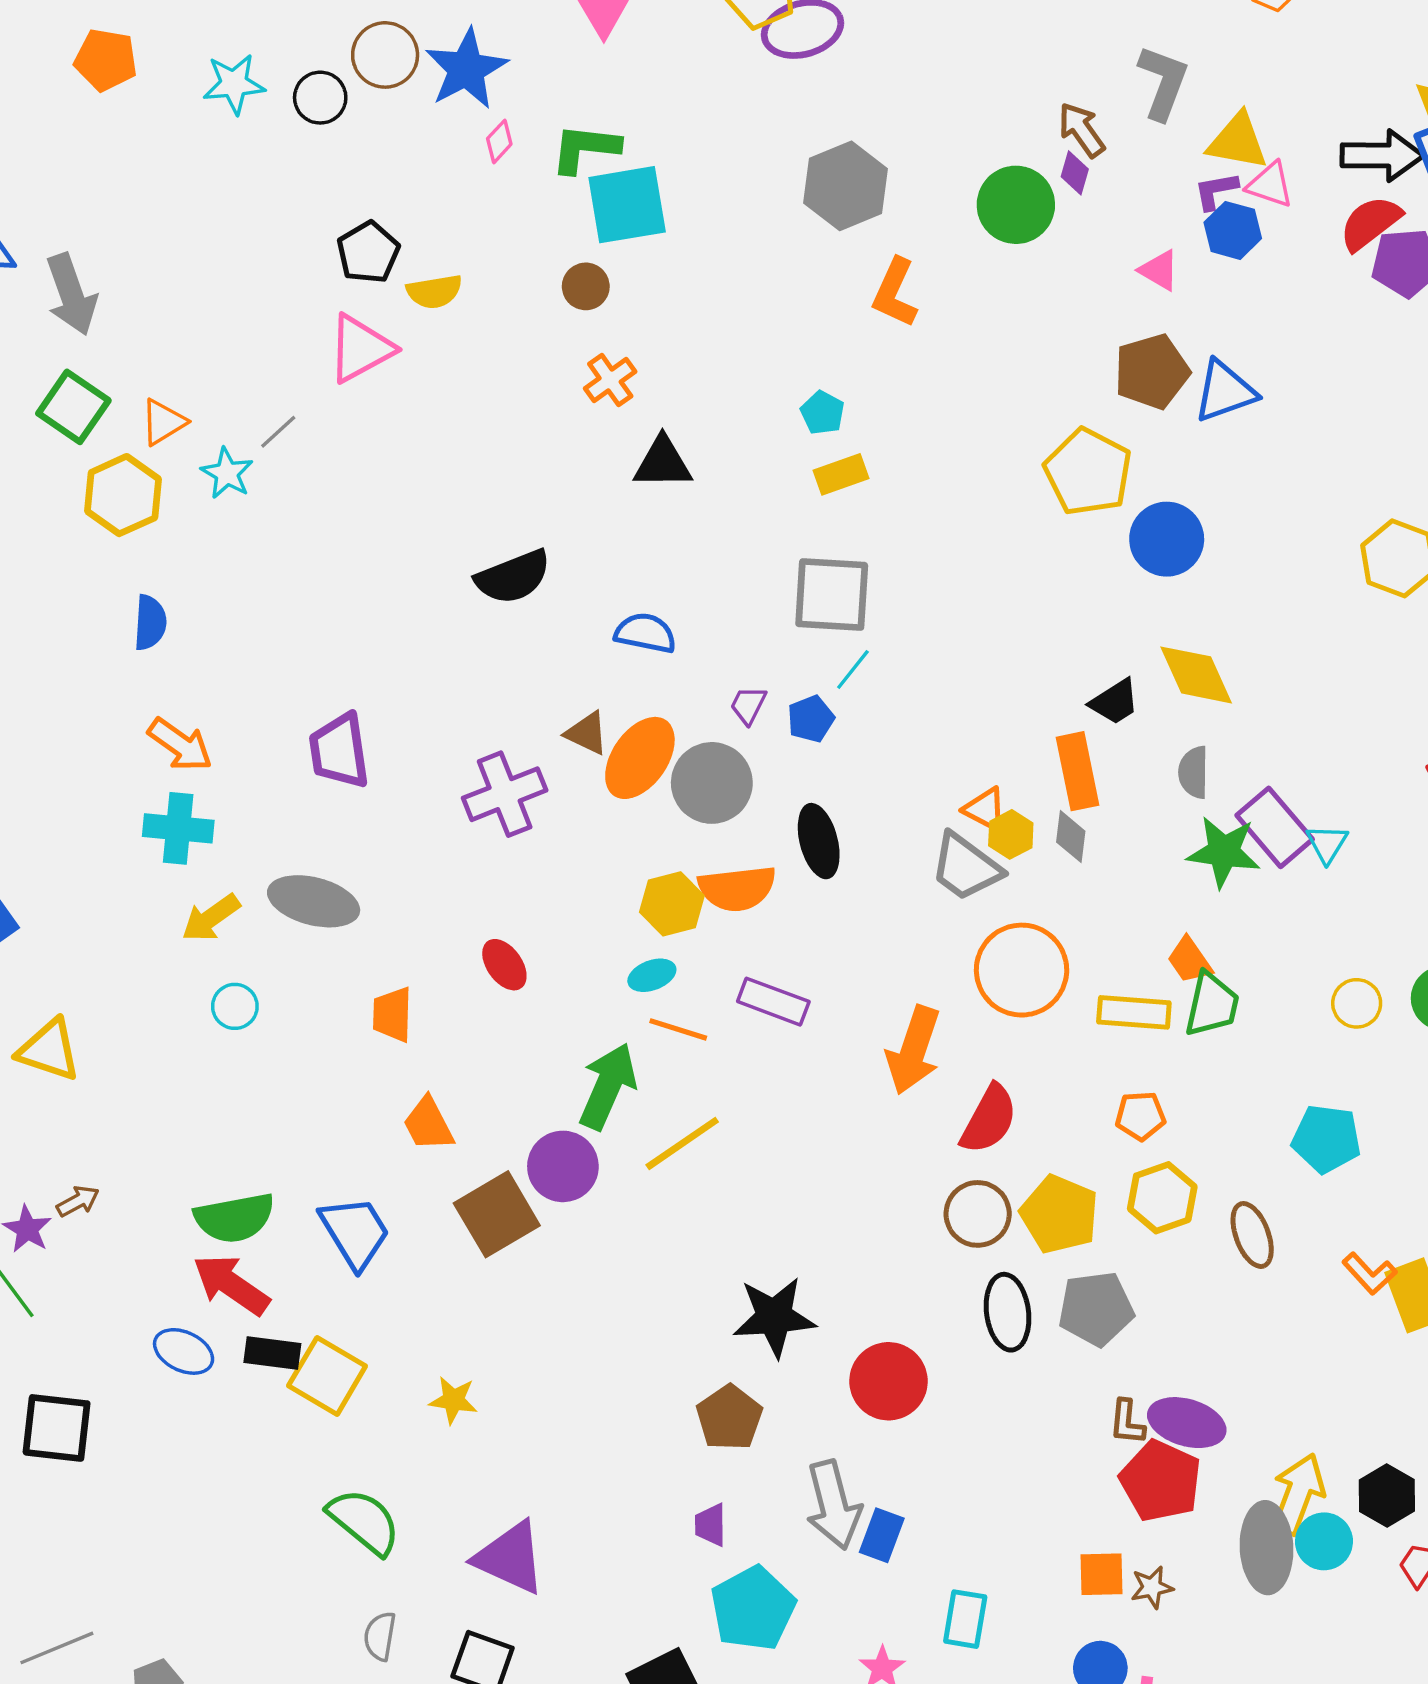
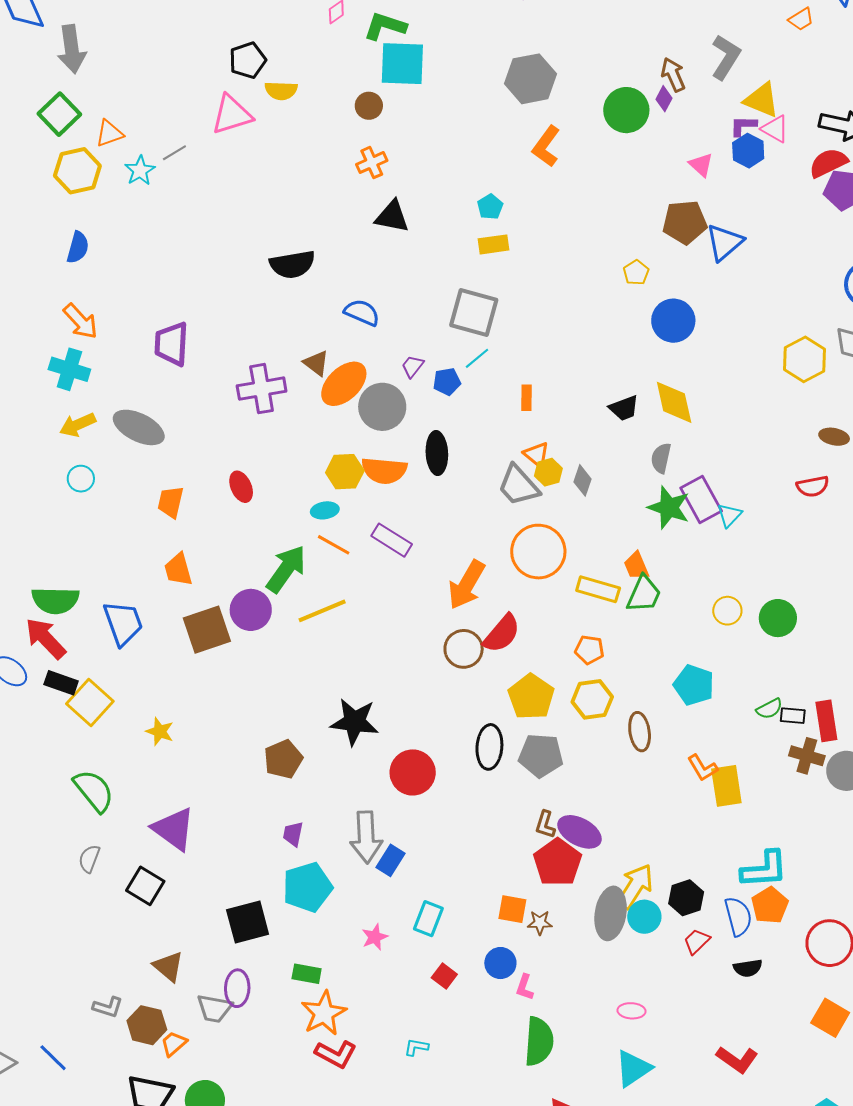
blue triangle: (1225, 391) -> (725, 242), turned -33
yellow pentagon: (1088, 472) -> (636, 273), size x0.5
orange rectangle: (1077, 771) -> (526, 398), moved, size x0.6
brown circle: (978, 1214) -> (464, 649), moved
brown pentagon: (729, 1418) -> (283, 759), moved

